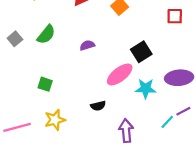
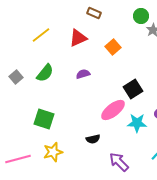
purple semicircle: (87, 45) -> (83, 74), moved
green square: (45, 84) -> (44, 119), size x1.5
purple arrow: (126, 131) -> (119, 162), turned -40

